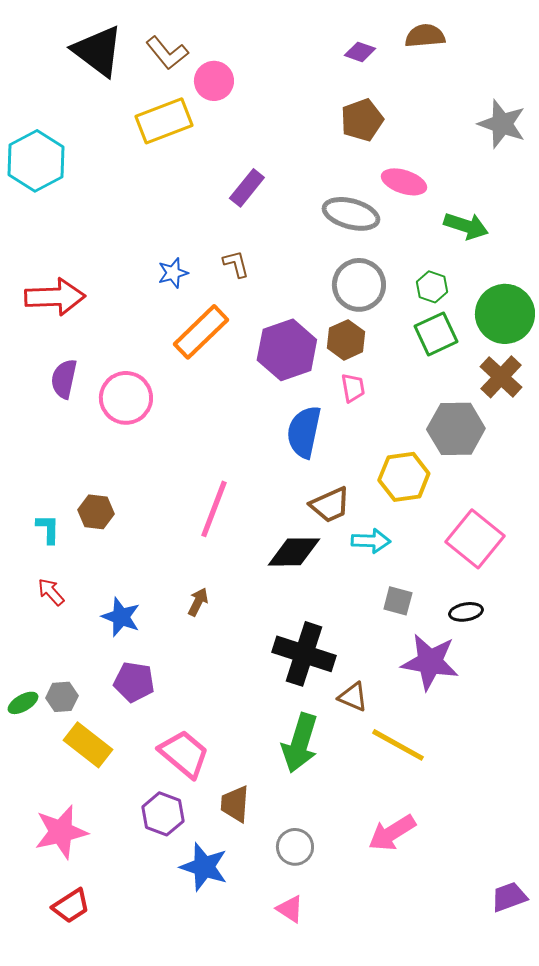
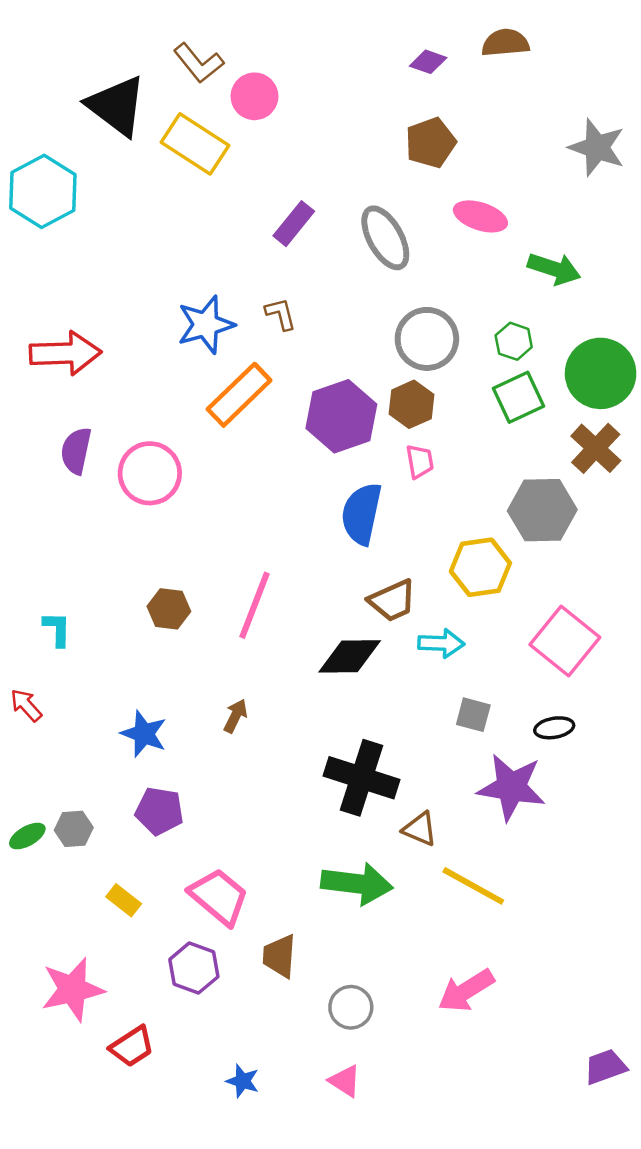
black triangle: (98, 51) -> (117, 106), moved
yellow rectangle: (164, 121) -> (195, 144), turned 54
gray ellipse: (351, 214) -> (385, 238), moved, turned 46
blue star: (173, 273) -> (206, 325), size x1.6
brown hexagon: (96, 512) -> (169, 609), moved
red arrow: (51, 592) -> (26, 705), moved
green arrow: (300, 743) -> (357, 884), turned -100
yellow rectangle: (88, 745) -> (124, 900), moved, size x0.6
blue star: (204, 867) -> (243, 1081), moved, size x0.6
red trapezoid: (71, 906) -> (132, 1046), moved

